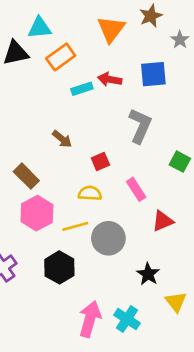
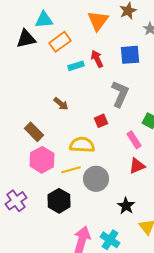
red arrow: (110, 79) -> (97, 59), turned 54
red square: (100, 162) -> (101, 121), moved
pink rectangle: (136, 189) -> (134, 140), moved
yellow semicircle: (90, 193) -> (82, 145), size x1.4

